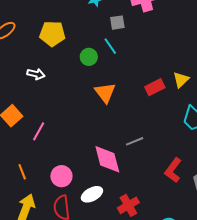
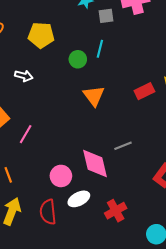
gray square: (117, 23) -> (106, 16), moved
cyan line: (110, 46) -> (100, 49), turned 48
pink circle: (61, 176) -> (61, 176), moved

